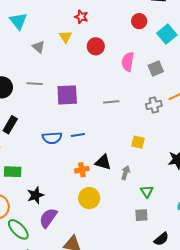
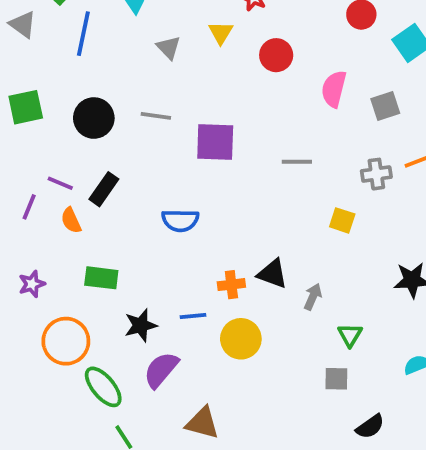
blue line: (78, 135) -> (193, 316), moved
yellow square: (138, 142) -> (342, 220), moved

